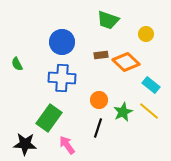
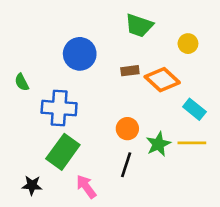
blue cross: (62, 78) -> (59, 108), moved
yellow line: (149, 111) -> (192, 143), turned -40
black star: (25, 144) -> (32, 185), size x0.7

